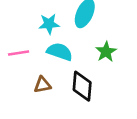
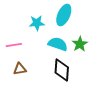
cyan semicircle: (60, 52) -> (58, 44), moved
brown triangle: (42, 85) -> (20, 69), moved

